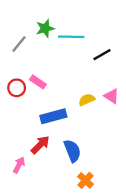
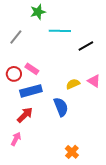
green star: (45, 28) -> (38, 12), moved
blue rectangle: (53, 116) -> (31, 91), moved
red arrow: (40, 145) -> (25, 115), moved
blue semicircle: (72, 151) -> (61, 107), moved

